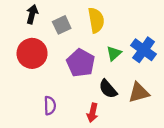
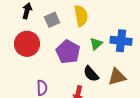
blue cross: (144, 50) -> (121, 41), turned -30

